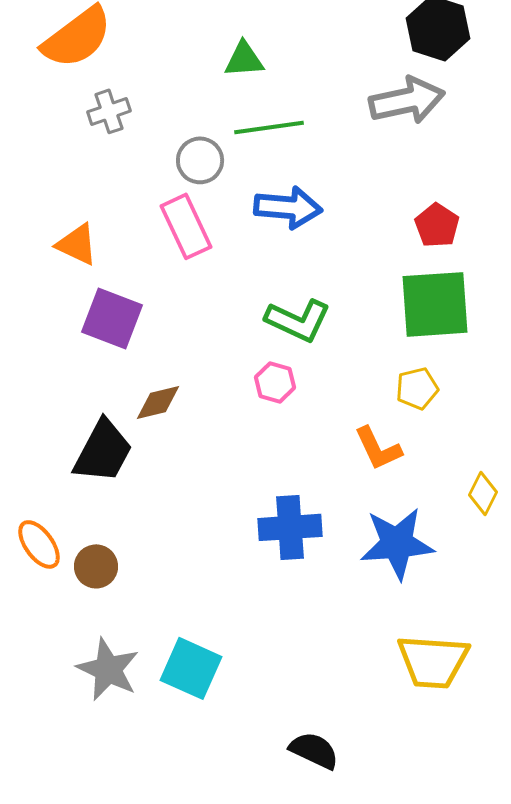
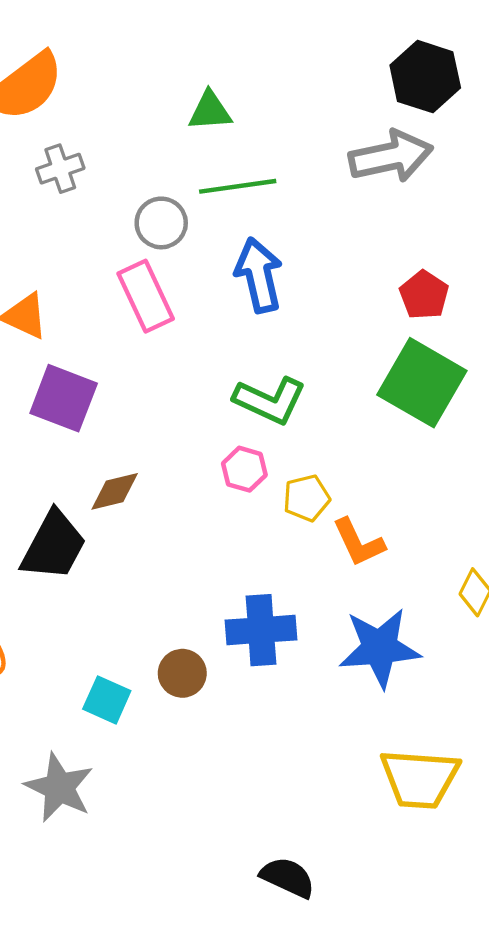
blue arrow: (288, 207) -> (259, 275), turned -108
green square: (435, 304) -> (422, 383), turned 34
yellow pentagon: (417, 388) -> (306, 498), moved
brown circle: (96, 566) -> (182, 673), moved
cyan square: (191, 668) -> (107, 700), moved, size x0.7

